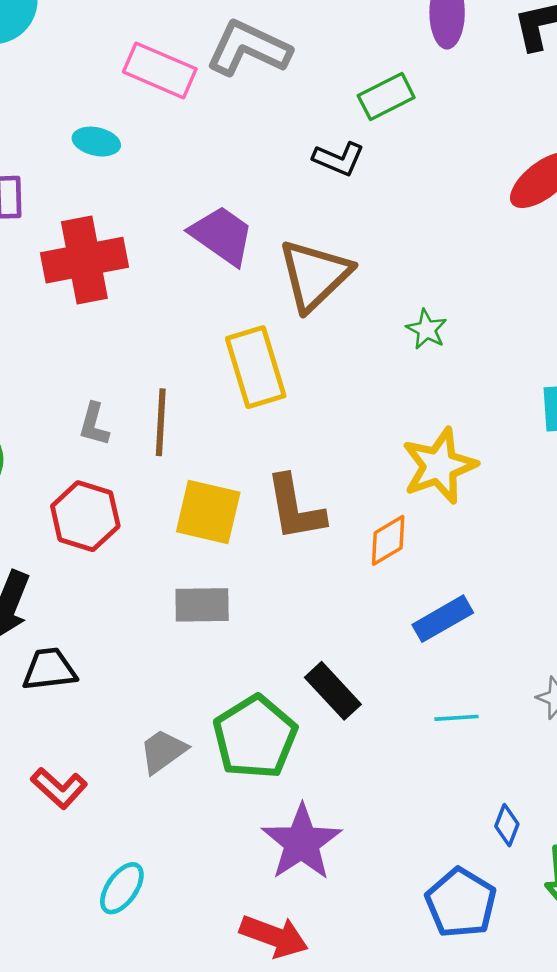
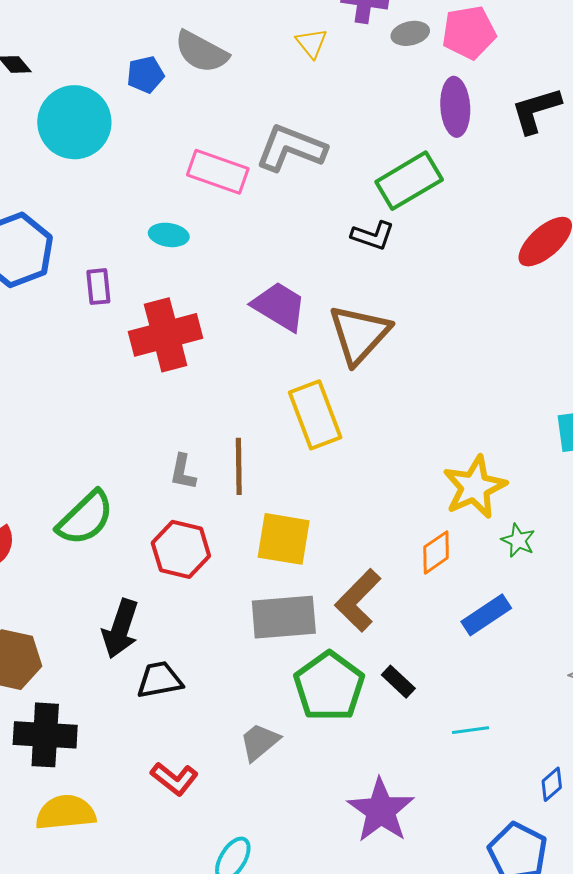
green rectangle: (386, 97) -> (409, 181), size x1.4
green star: (427, 329) -> (518, 540), moved
brown L-shape: (295, 508) -> (358, 600), moved, turned 58
gray rectangle: (202, 605) -> (284, 617), size x1.4
black rectangle: (333, 691) -> (398, 682), size x0.7
cyan line: (456, 718) -> (470, 730), moved
green pentagon: (255, 737) -> (329, 686), moved
blue diamond: (507, 825) -> (552, 784), turned 32

